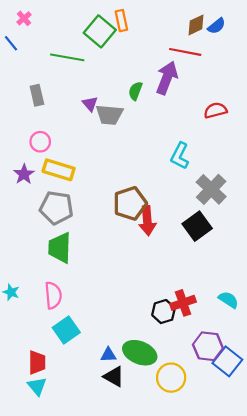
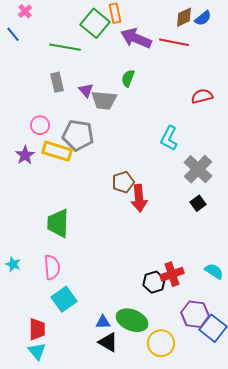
purple arrow: (167, 78) -> (136, 38), moved, turned -88
gray rectangle: (37, 95) -> (57, 82), moved
brown pentagon: (130, 203) -> (123, 182), size x0.7
gray pentagon: (56, 208) -> (78, 135), moved
black square: (197, 226) -> (198, 203), moved, size x0.6

